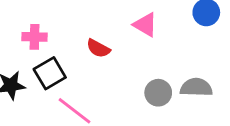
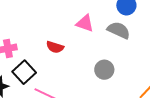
gray semicircle: (196, 87) -> (119, 30), moved, turned 35

